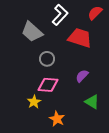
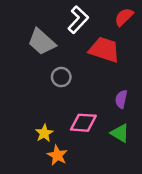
purple semicircle: (82, 76) -> (121, 99), moved, turned -32
pink diamond: (48, 85) -> (83, 123), moved
orange star: (57, 119) -> (57, 155), moved

